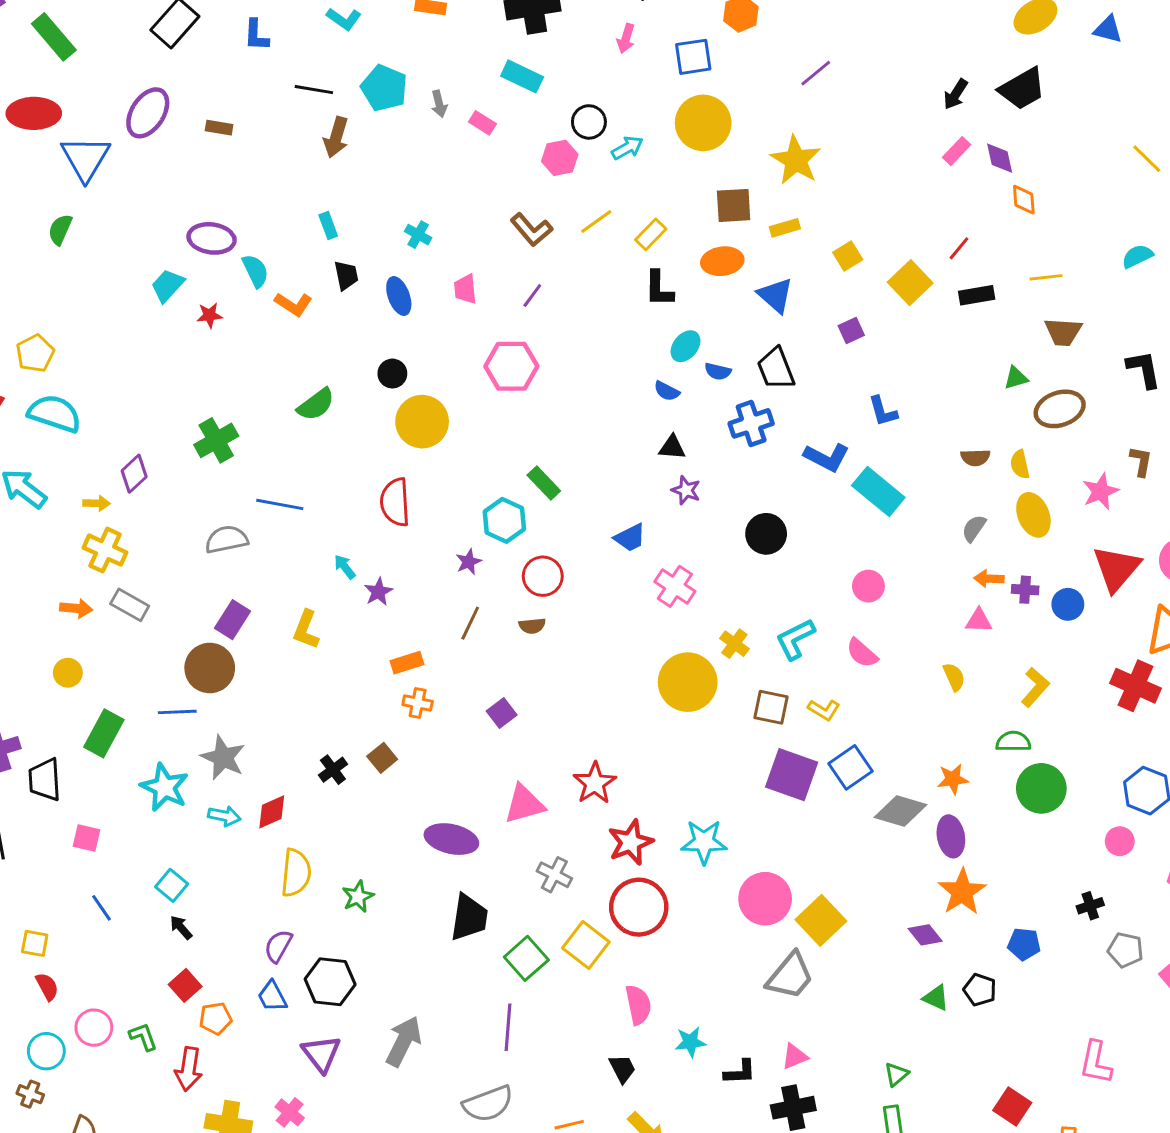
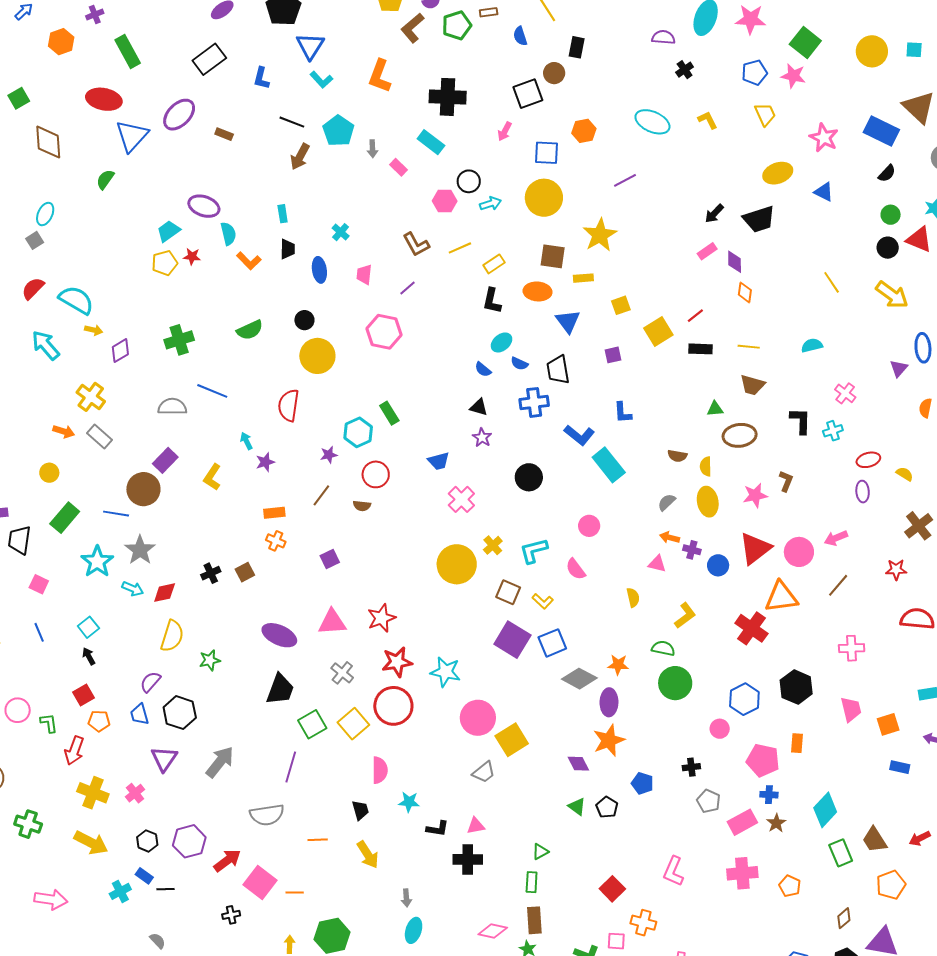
yellow pentagon: (35, 353) -> (165, 263), moved
yellow arrow: (97, 503) -> (94, 330), moved
gray trapezoid: (790, 976) -> (484, 772), size x0.7

